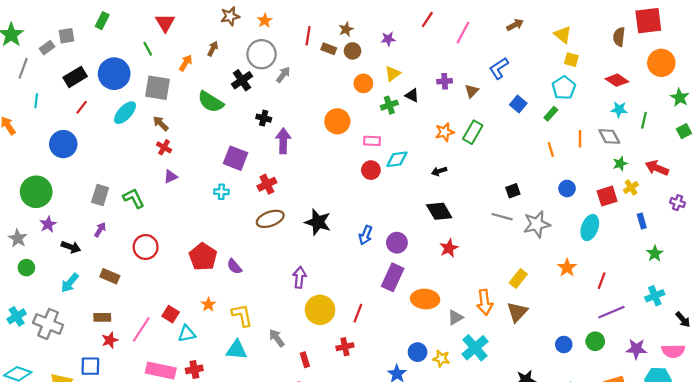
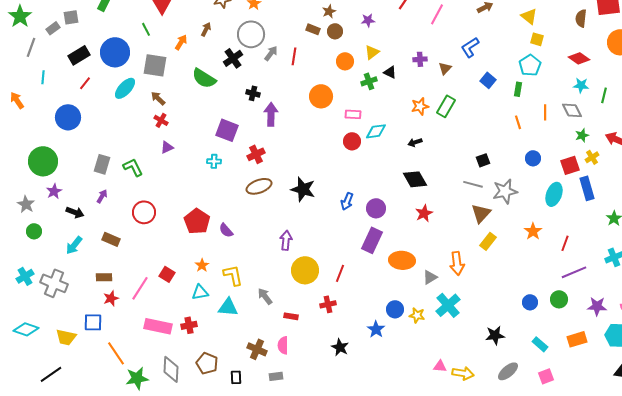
red line: (308, 36) -> (294, 56), moved
green rectangle: (551, 114) -> (518, 89), turned -32
blue rectangle: (642, 221) -> (587, 188), moved, size x1.6
brown triangle: (517, 312) -> (481, 213), moved
cyan triangle: (187, 334) -> (200, 292), moved
red rectangle: (305, 360) -> (291, 316), turned -64

